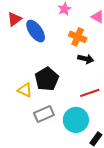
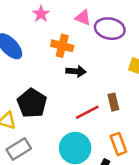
gray rectangle: (44, 114) -> (19, 149), moved

